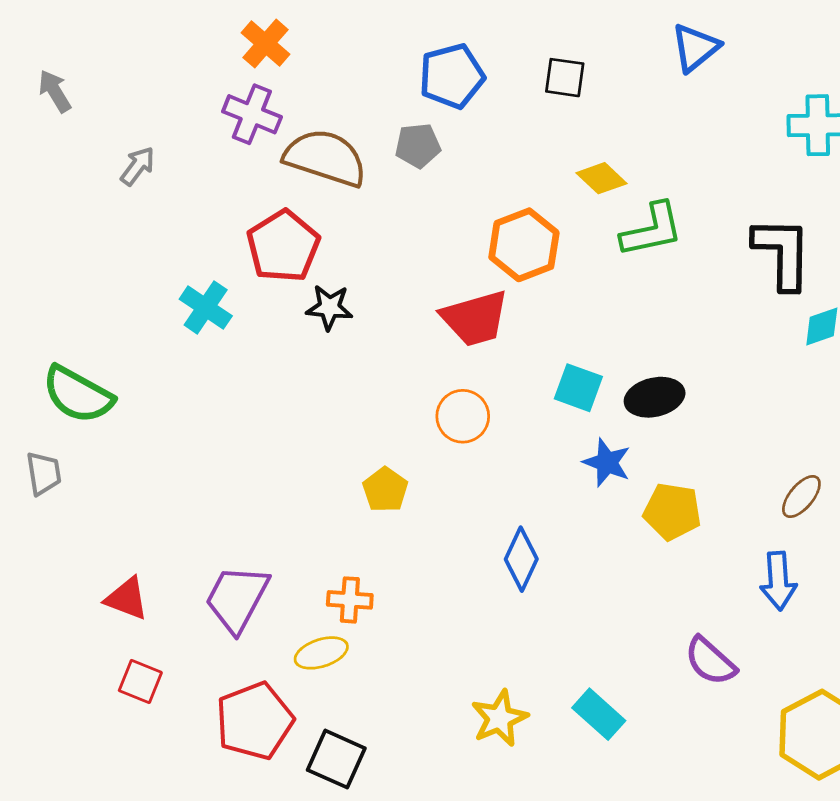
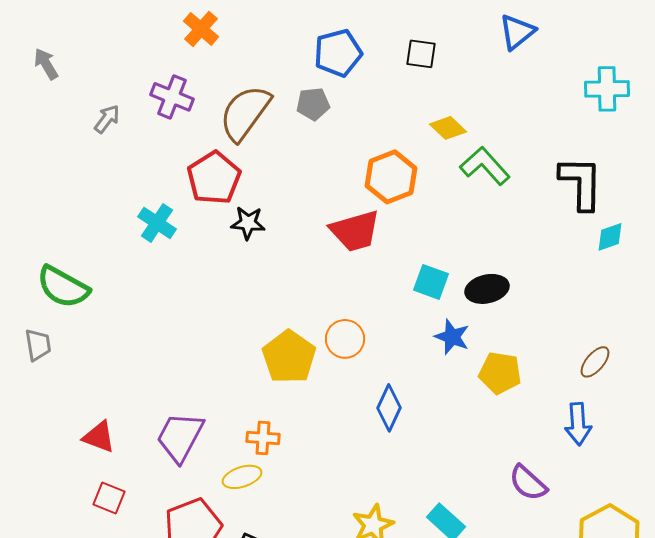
purple cross: (252, 114) -> (172, 97), moved
brown semicircle: (325, 158) -> (245, 113), turned -72
green L-shape: (652, 230) -> (485, 166), turned -120
orange circle: (463, 416) -> (345, 339), moved
yellow pentagon: (385, 490) -> (289, 357), size x1.6

